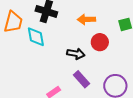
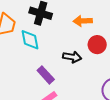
purple rectangle: (82, 79) -> (46, 75), moved

